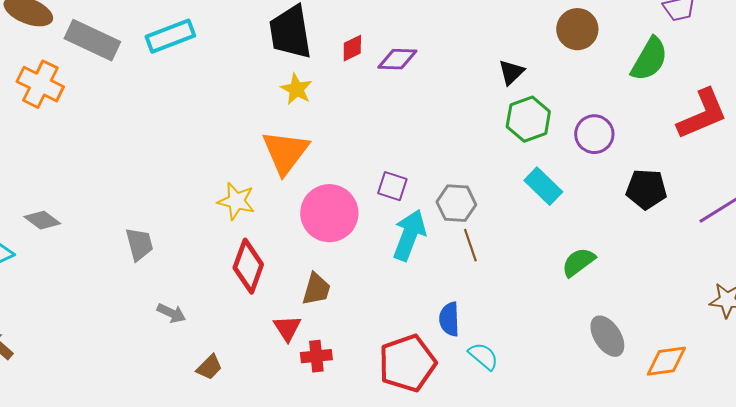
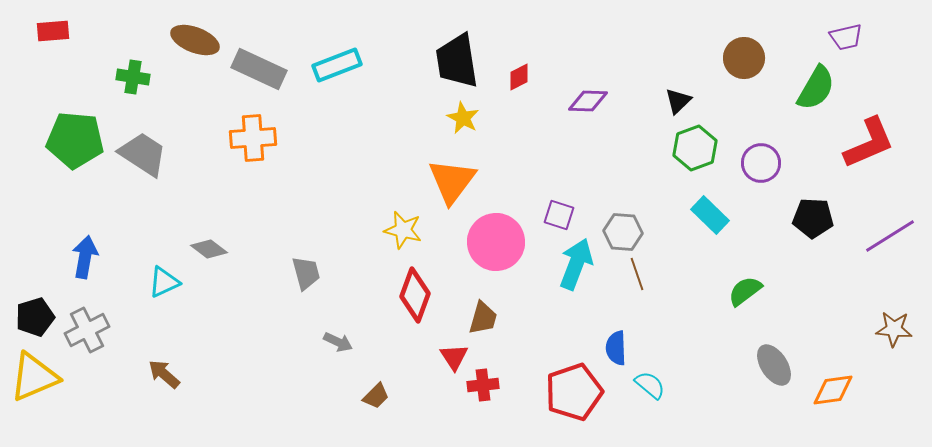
purple diamond: (397, 59) -> (588, 101), moved
orange cross: (40, 84) -> (253, 138), moved, turned -30

